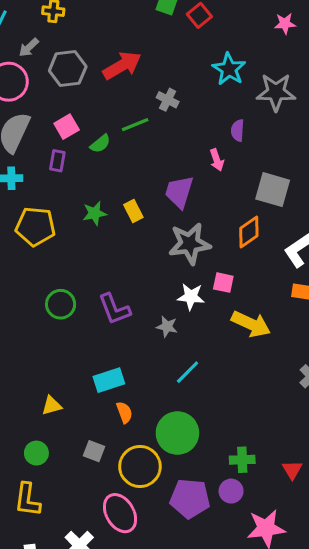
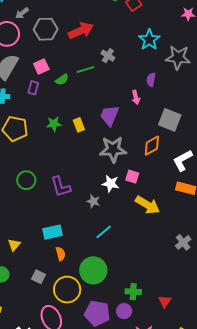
yellow triangle: (52, 406) -> (14, 245), turned -40

